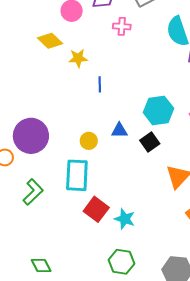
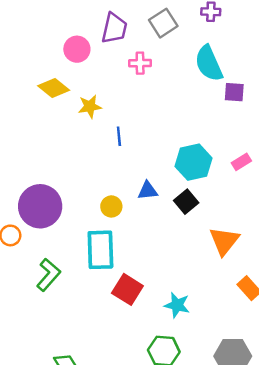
cyan star: (125, 219) -> (177, 305), moved

